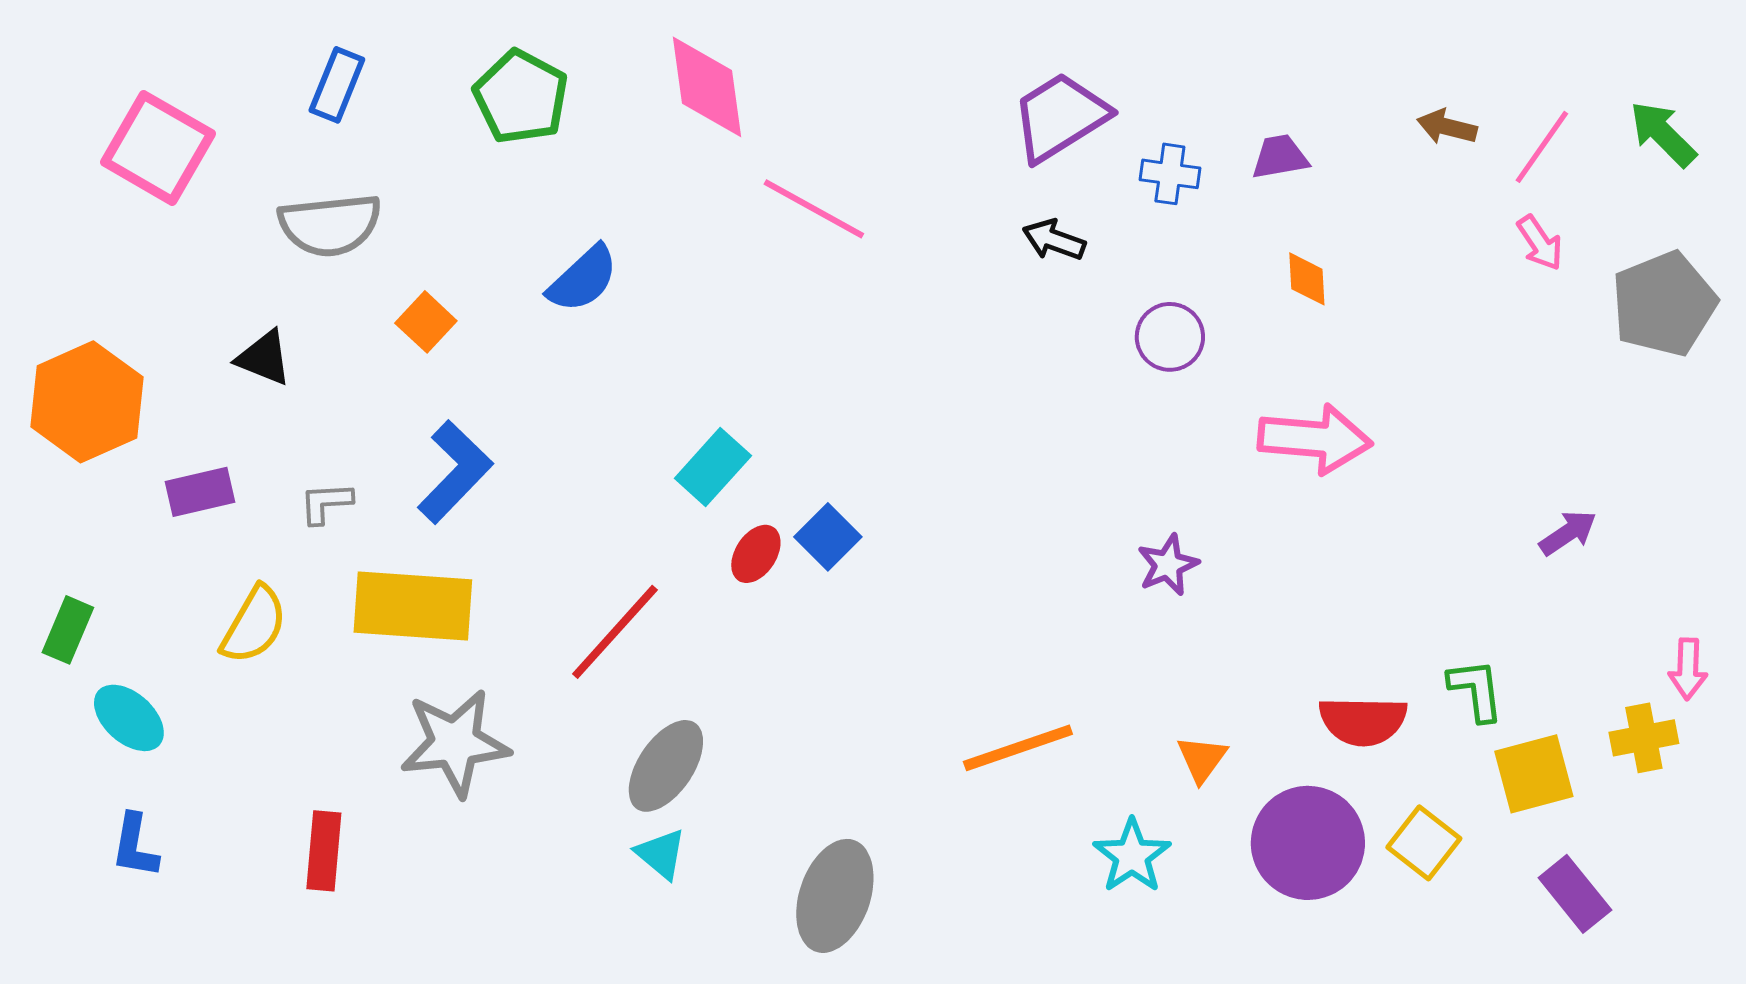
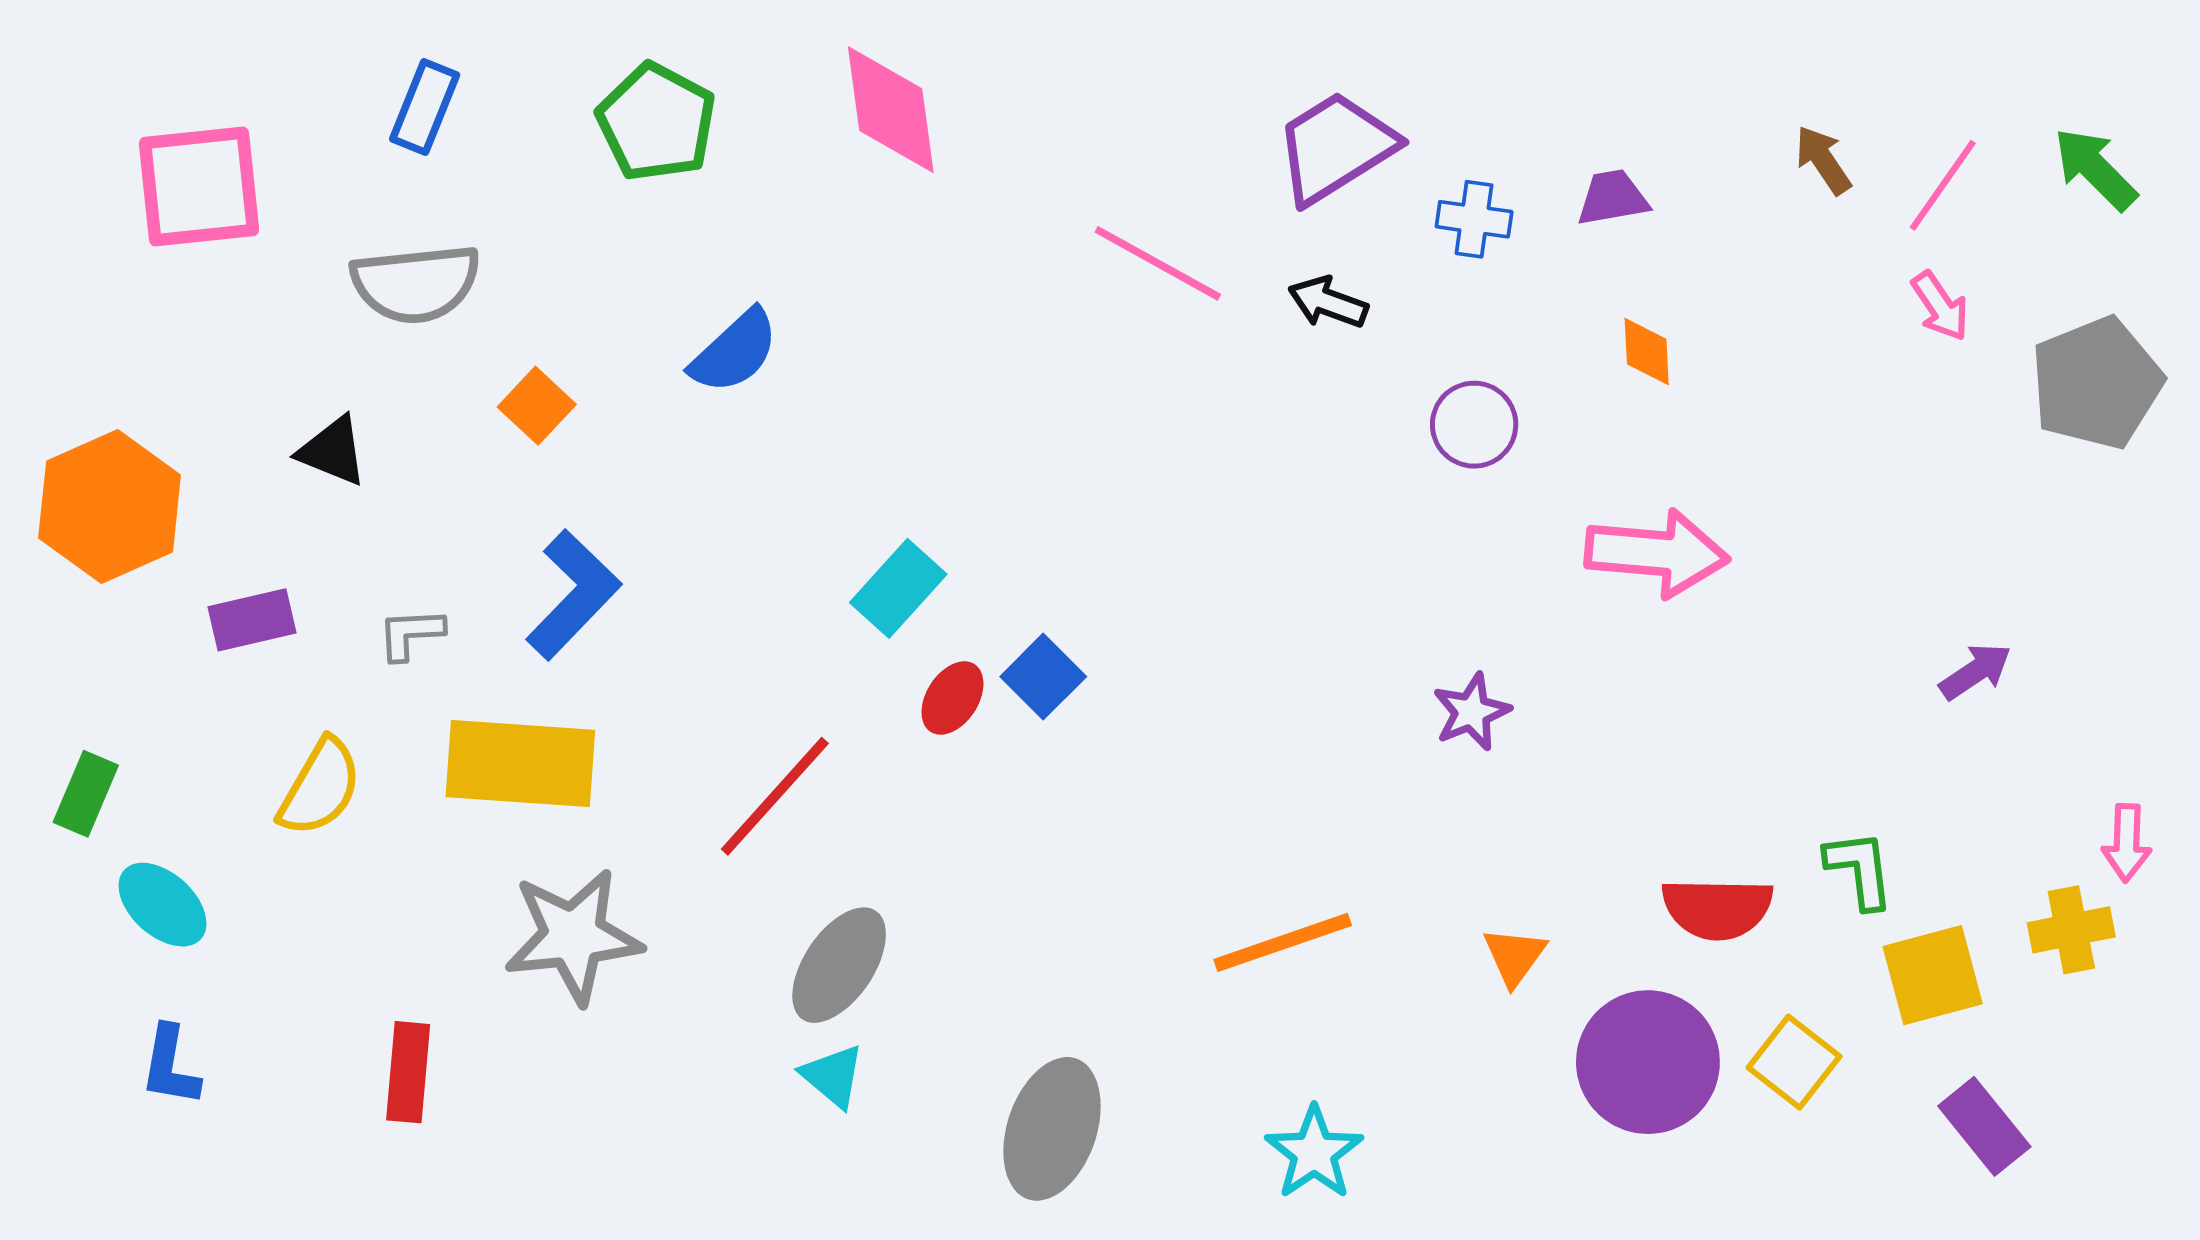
brown arrow: (1447, 127) -> (1823, 160), turned 42
pink square: (158, 148) -> (199, 186), turned -36
pink line: (814, 209) -> (1158, 263), moved
cyan star: (1132, 856) -> (1314, 1153), moved

